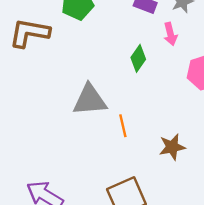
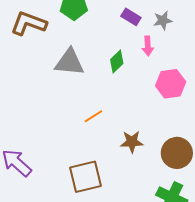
gray triangle: (90, 100) -> (69, 62), moved
orange line: (123, 126) -> (93, 116), turned 60

